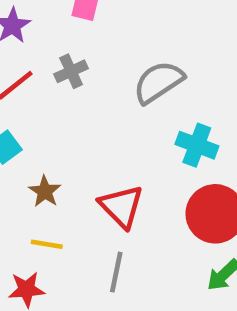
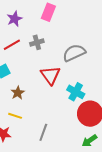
cyan cross: (197, 145) -> (76, 92), moved
red triangle: (121, 206) -> (50, 75), moved

